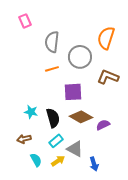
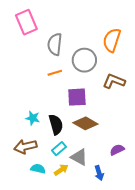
pink rectangle: (25, 21) -> (26, 22), size x1.6
purple semicircle: (103, 125) -> (117, 150), moved
brown arrow: (24, 139) -> (25, 147), size x1.5
cyan semicircle: (36, 160) -> (38, 169), turned -48

